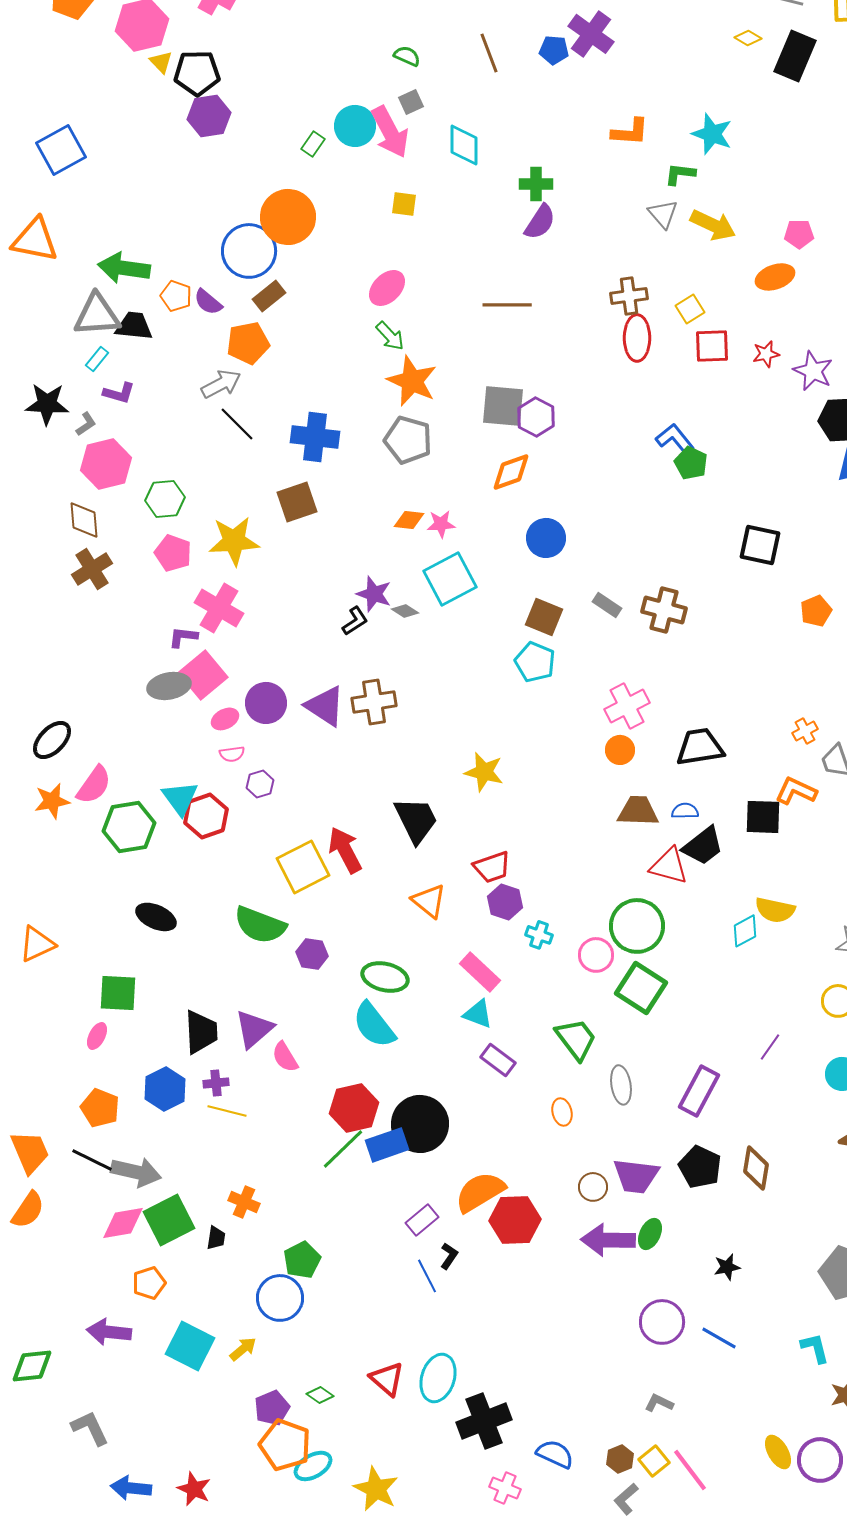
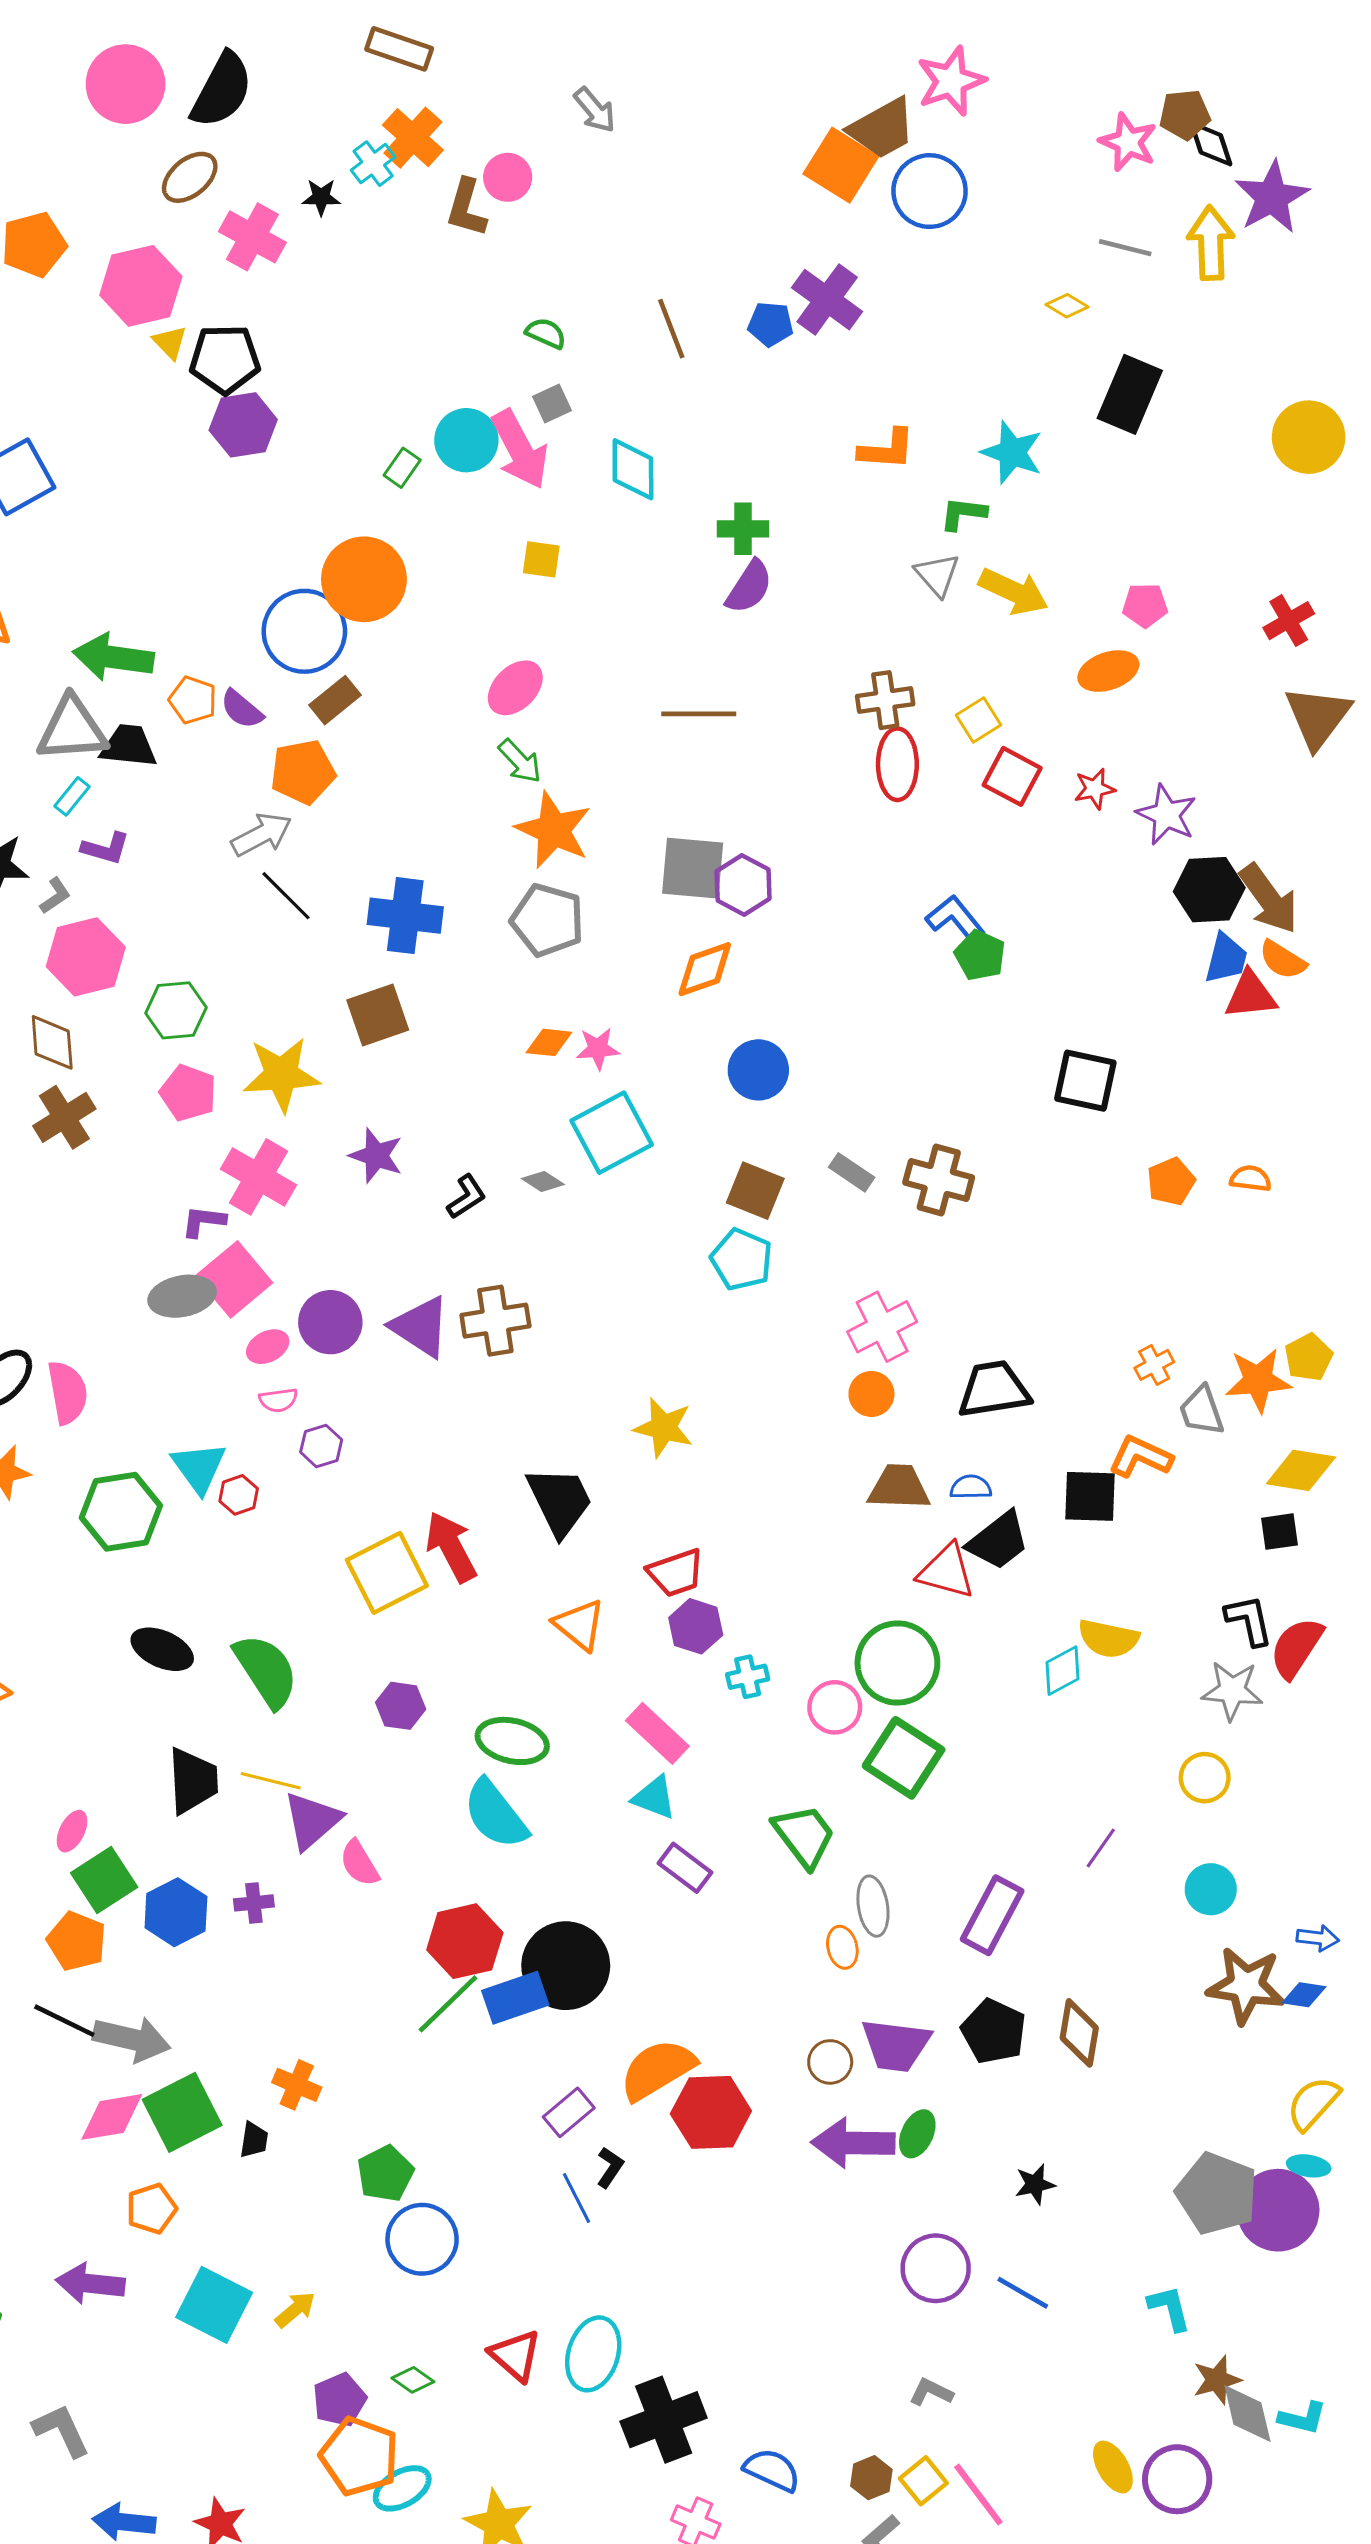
black rectangle: (795, 56) -> (1130, 394), moved
red square: (712, 346) -> (1012, 776), turned 30
purple star: (374, 594) -> (376, 1156), moved
pink semicircle: (94, 785) -> (67, 1392), moved, turned -45
red hexagon: (206, 816) -> (239, 1495), size x0.6
green semicircle: (260, 925) -> (266, 1671), moved, turned -144
cyan cross: (539, 935) -> (748, 1677), turned -32
green square: (118, 993) -> (104, 1880), moved, turned -36
black trapezoid: (201, 1032) -> (193, 1781), moved
yellow line: (227, 1111) -> (271, 1781), moved
orange ellipse: (562, 1112) -> (842, 1947), moved
blue circle: (280, 1298) -> (422, 2239), moved

